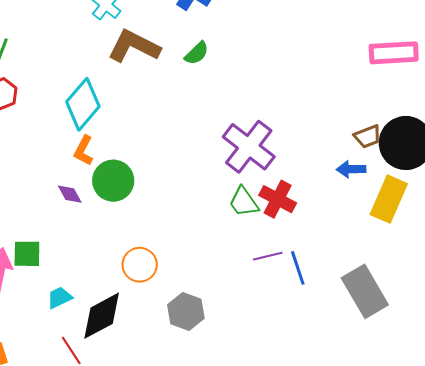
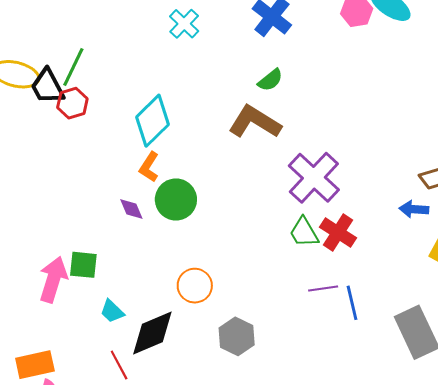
brown L-shape: (134, 46) -> (255, 122), moved
cyan trapezoid: (60, 298) -> (112, 311), turned -116

